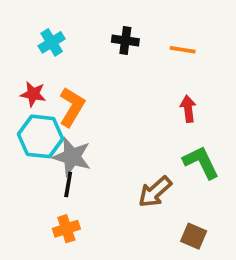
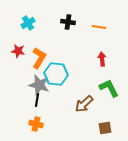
cyan hexagon: (41, 136) -> (56, 74), moved
orange cross: (66, 229) -> (36, 124), turned 32
brown square: (194, 236) -> (105, 128), turned -32

